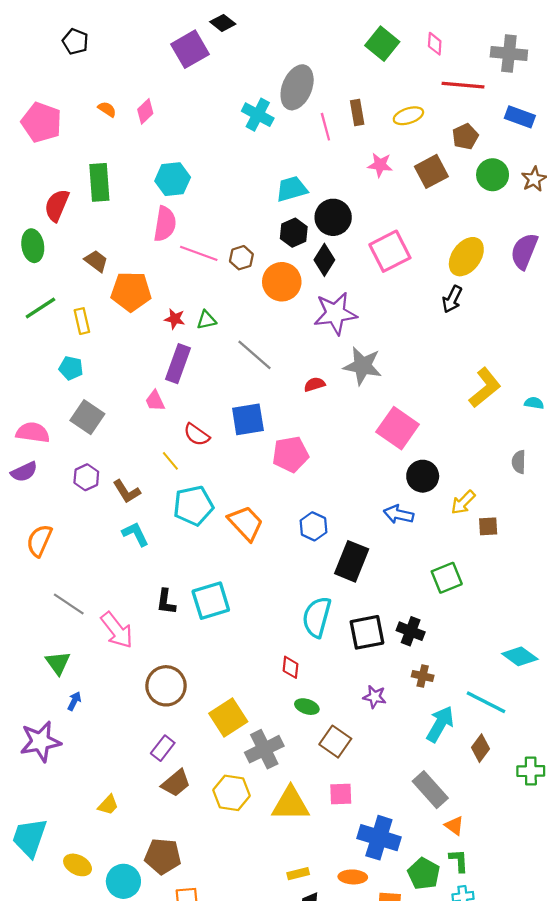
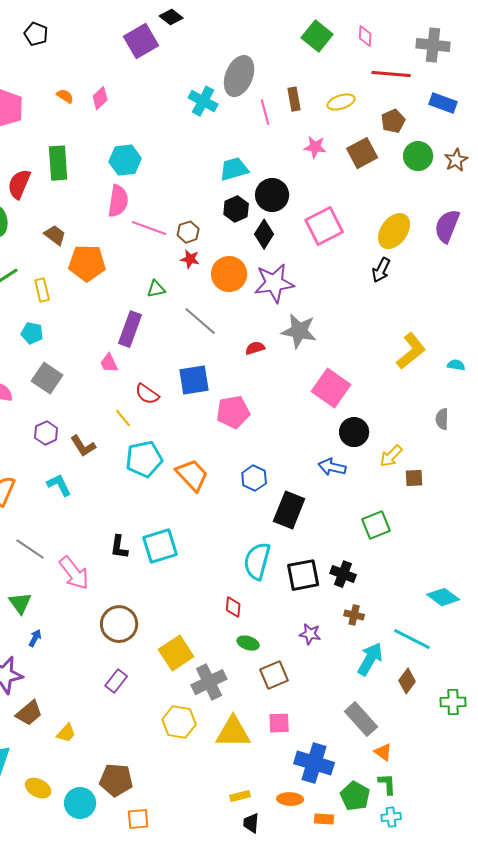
orange circle: (282, 282) -> (229, 274), moved
red star: (175, 319) -> (190, 259), moved
cyan L-shape: (135, 534) -> (59, 485), moved
brown square: (335, 742) -> (274, 675), turned 32
brown trapezoid: (176, 783) -> (29, 713), moved

